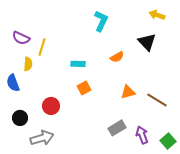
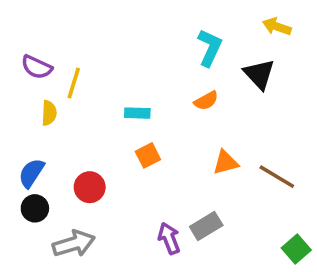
cyan L-shape: (101, 21) -> (210, 48), moved
blue semicircle: (13, 83) -> (31, 173), moved, turned 54
purple arrow: (142, 135) -> (169, 238), moved

